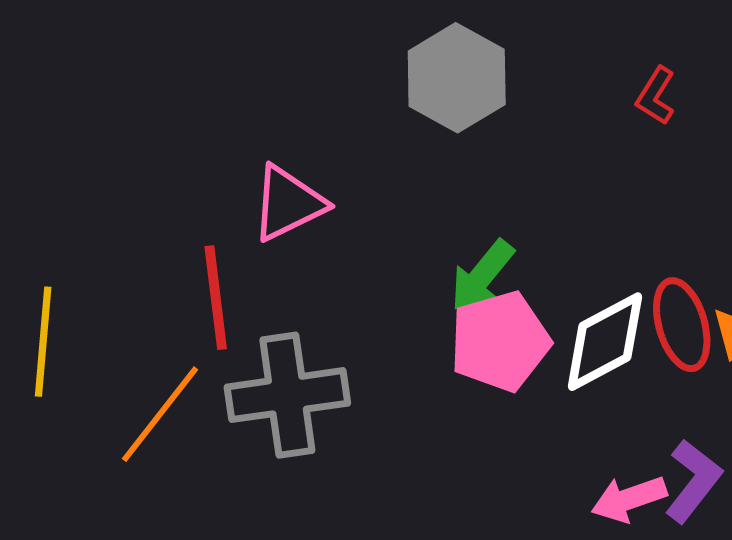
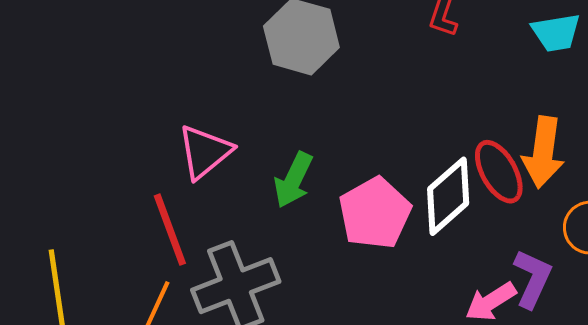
green arrow: (482, 276) -> (293, 180), moved

